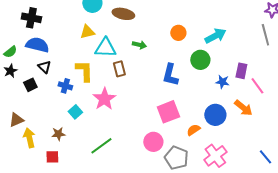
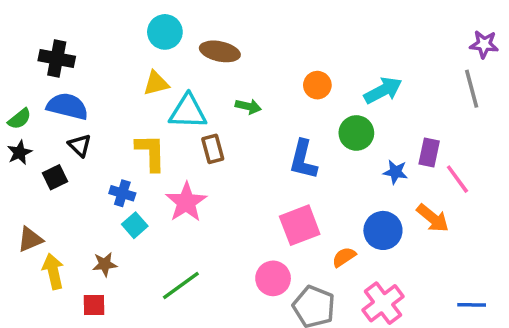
blue cross: (65, 86) -> (122, 193), moved
blue line: (265, 157) -> (472, 305), turned -49

